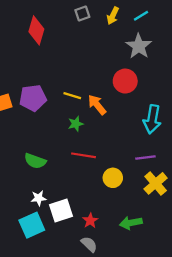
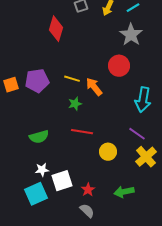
red diamond: (36, 30) -> (56, 29), moved
purple line: (145, 158) -> (137, 134), turned 42
green semicircle: (35, 161) -> (39, 137), turned -36

